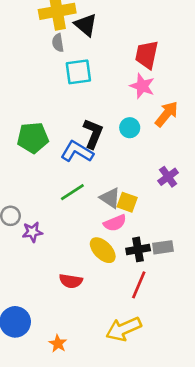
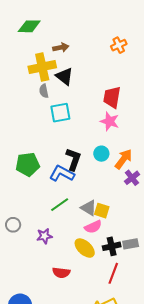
orange arrow: (167, 114) -> (123, 159), moved
purple cross: (168, 177) -> (132, 178), moved
purple star: (32, 232) -> (44, 236), moved

